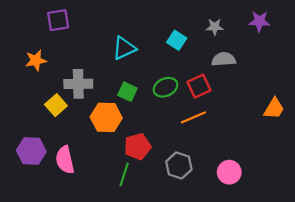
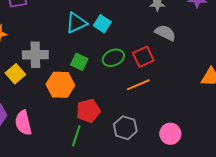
cyan square: (177, 40) -> (102, 24), moved
gray semicircle: (224, 59) -> (165, 33), turned 30

